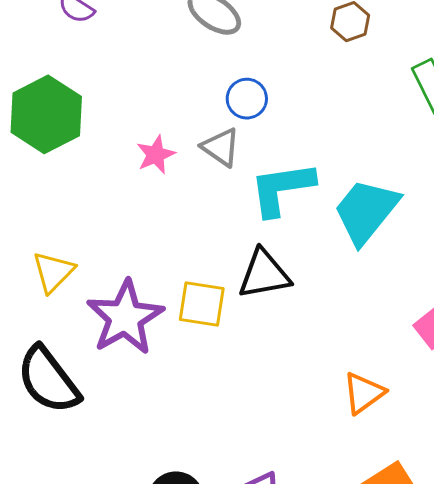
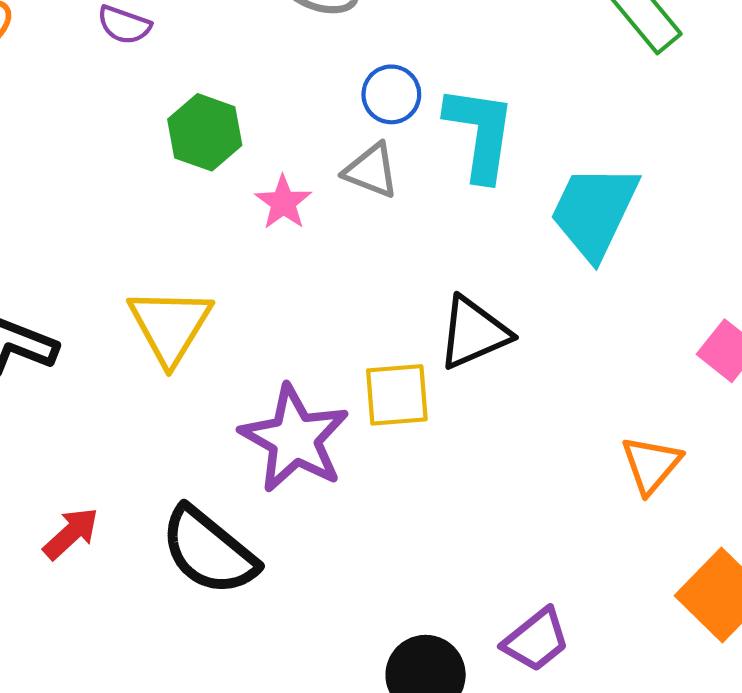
green hexagon: (46, 114) -> (205, 132), moved, size x0.7
cyan L-shape: (282, 189) -> (480, 133), moved, turned 120
yellow triangle: (53, 272) -> (170, 326), moved, size x1.4

